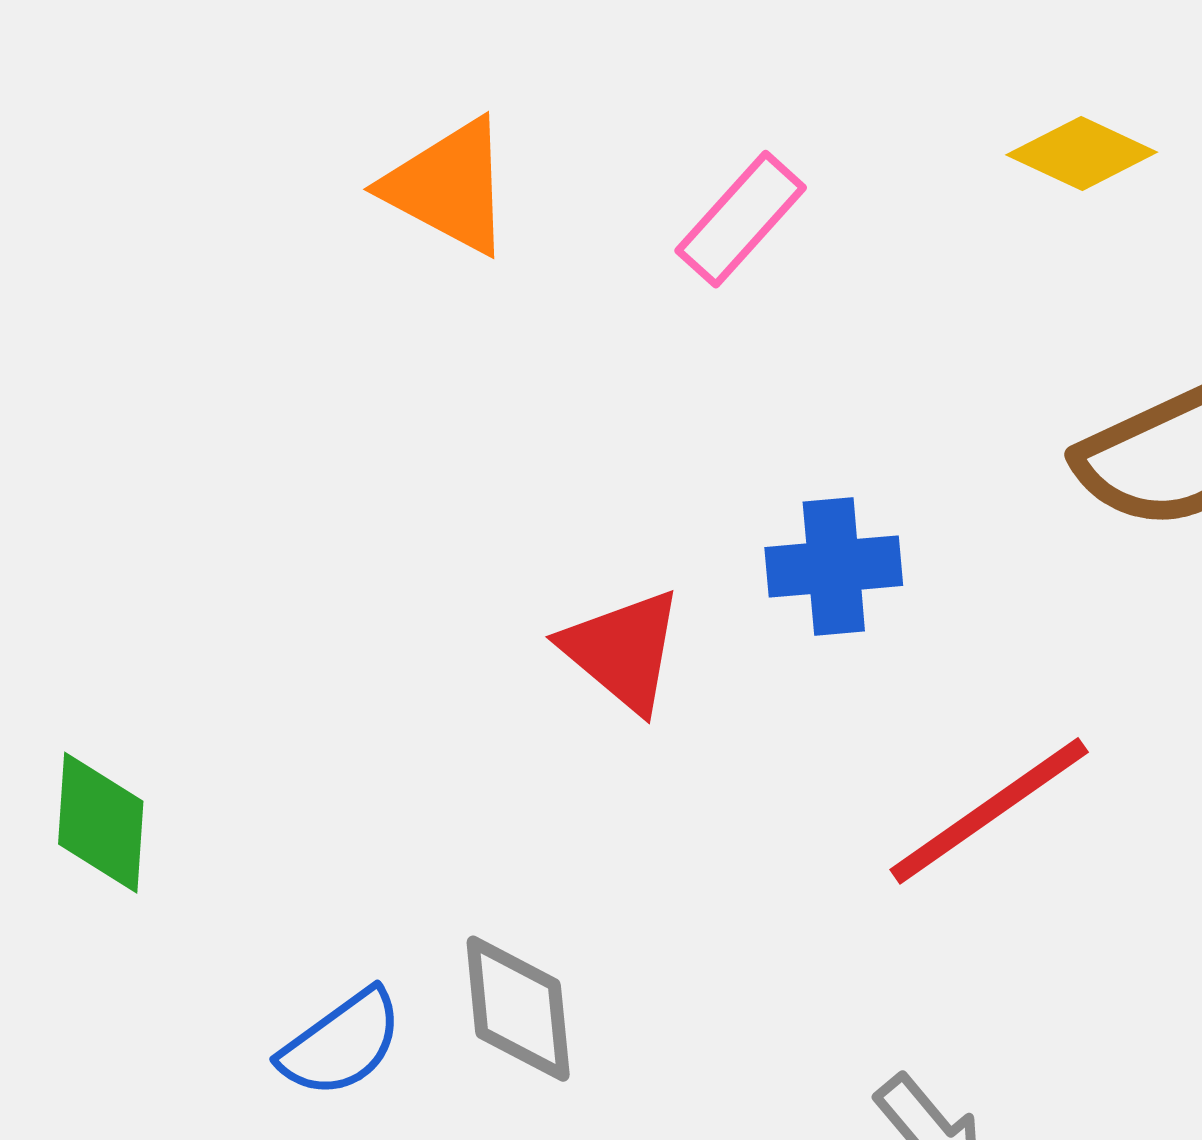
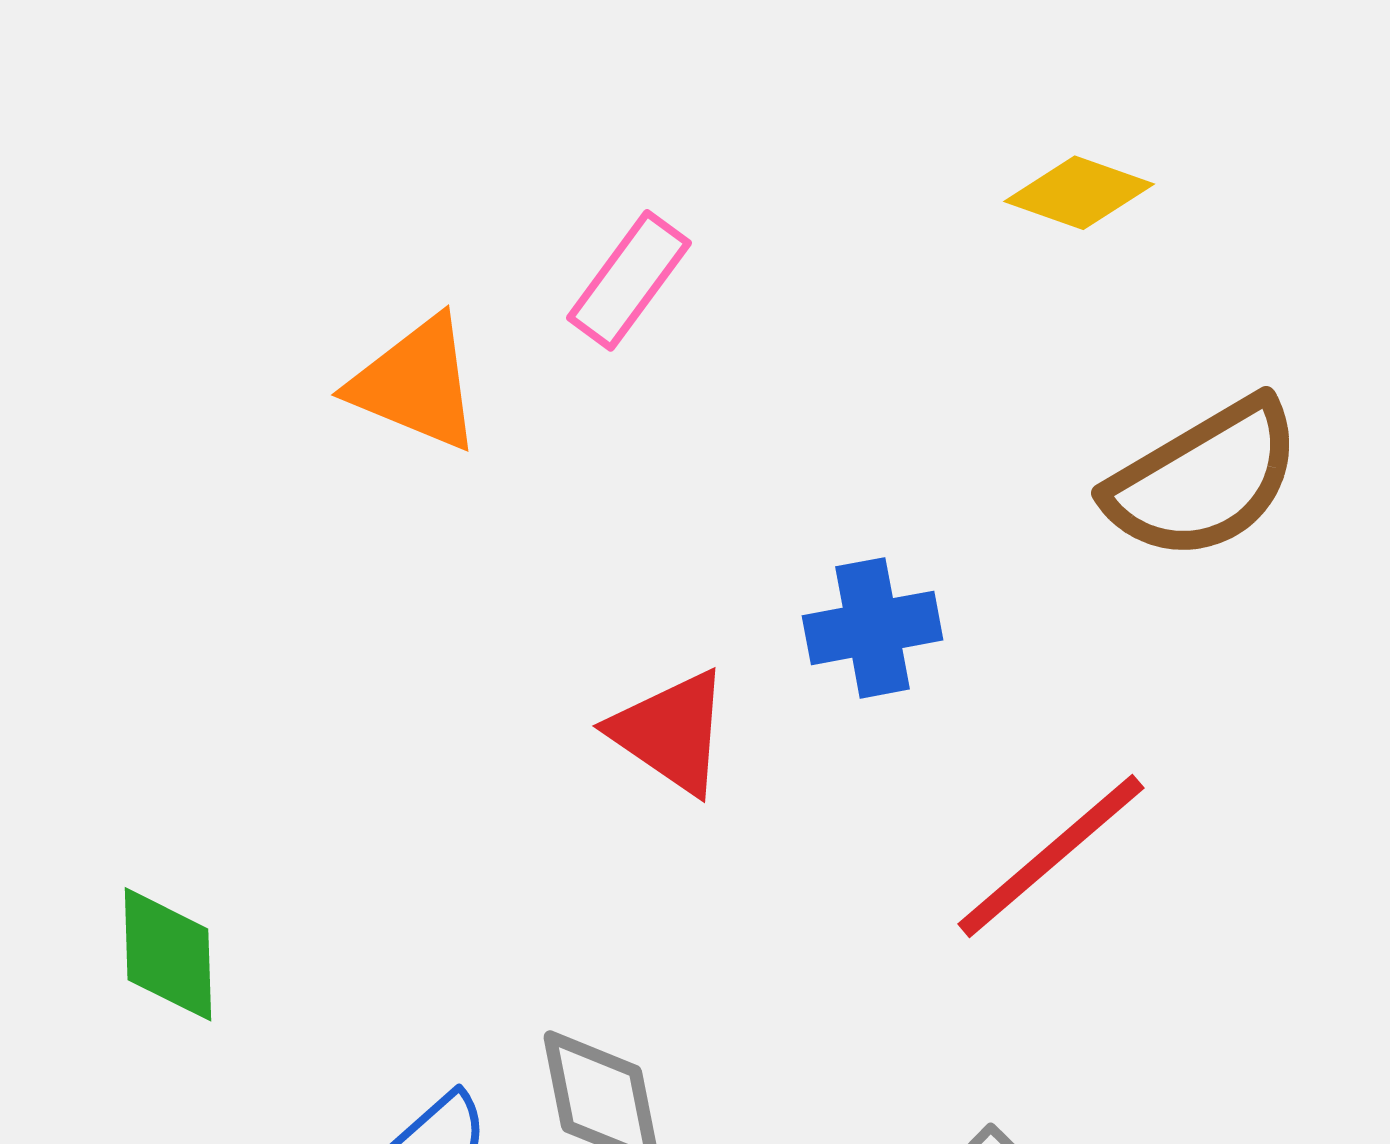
orange triangle: (448, 186) -> (416, 384), moved
pink rectangle: (741, 219) -> (629, 280), moved

